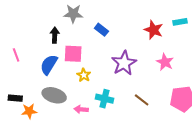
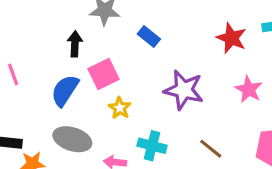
pink square: (73, 54) -> (103, 74), turned -30
purple star: (124, 63) -> (184, 90), turned -30

